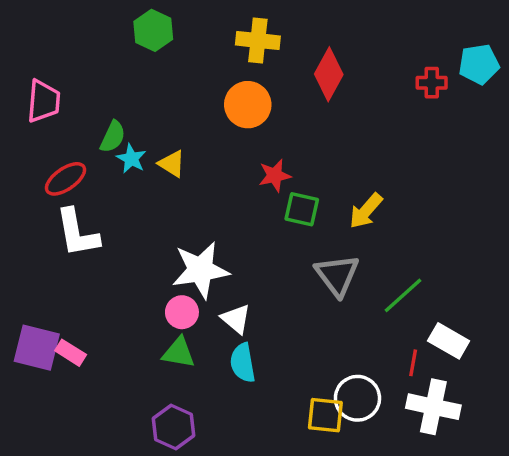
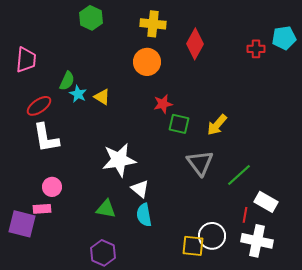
pink circle: (182, 312) -> (52, 187), moved
purple square: (37, 348) -> (22, 224), moved
pink rectangle: (71, 353) -> (42, 209), turned -36

